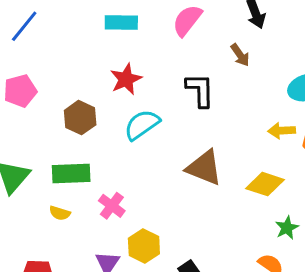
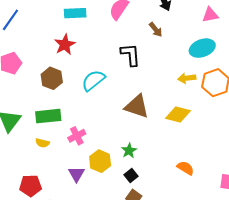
red star: (126, 79) -> (65, 45), moved
pink cross: (112, 206) -> (77, 136), turned 30
green star: (287, 228) -> (129, 151), moved

